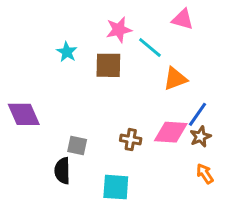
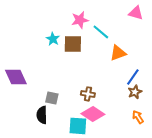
pink triangle: (183, 19) -> (136, 13), moved
cyan star: (67, 52) -> (53, 39), moved
pink diamond: (171, 132) -> (93, 114), moved, turned 30

